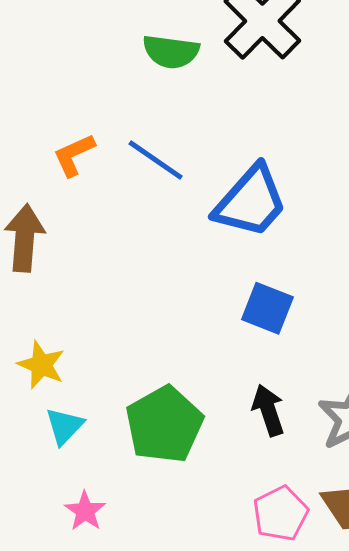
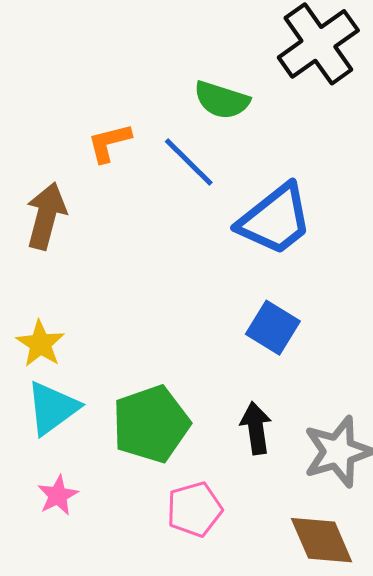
green semicircle: (171, 52) -> (222, 100), moved
cyan triangle: (64, 426) -> (52, 408), size x1.4
pink pentagon: (281, 514) -> (194, 509), moved

